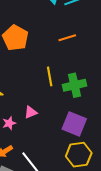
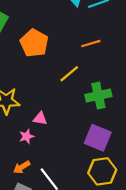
yellow line: (50, 76) -> (69, 74), moved, turned 60
pink triangle: (31, 112) -> (40, 119), moved, turned 32

